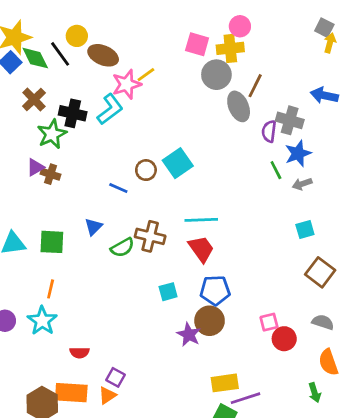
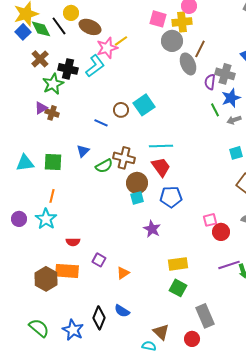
brown circle: (210, 321) -> (137, 183), moved
orange triangle: (107, 395) -> (123, 273), moved
purple line: (245, 398) -> (229, 265), moved

